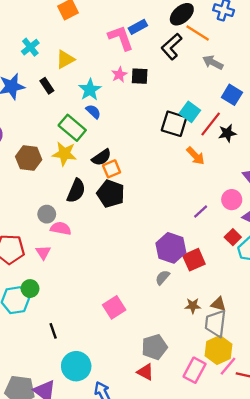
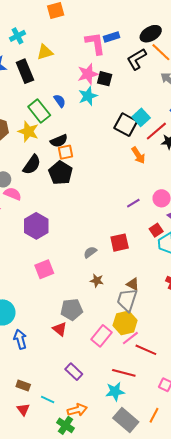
pink star: (119, 75) -> (88, 74), size x1.5
black rectangle: (47, 86) -> (25, 71), size x1.6
cyan star: (90, 90) -> (88, 96), moved
purple hexagon: (171, 248) -> (36, 226), moved
brown star: (193, 306) -> (97, 281), moved

